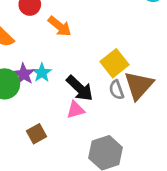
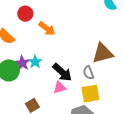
yellow square: (115, 63) -> (90, 94), moved, turned 30
brown triangle: (139, 85) -> (103, 53), moved, turned 35

